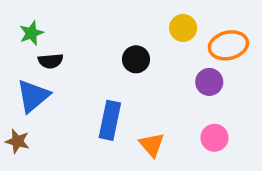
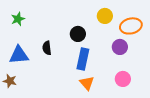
black semicircle: (51, 61) -> (47, 48), moved, turned 88
blue triangle: (33, 96) -> (19, 55), turned 35
blue rectangle: (110, 120) -> (83, 59), moved

